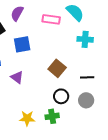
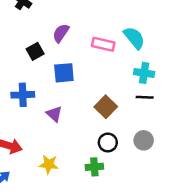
black line: (87, 77) -> (145, 97), moved
gray circle: (86, 100) -> (144, 140), moved
yellow star: (27, 118) -> (49, 164), moved

